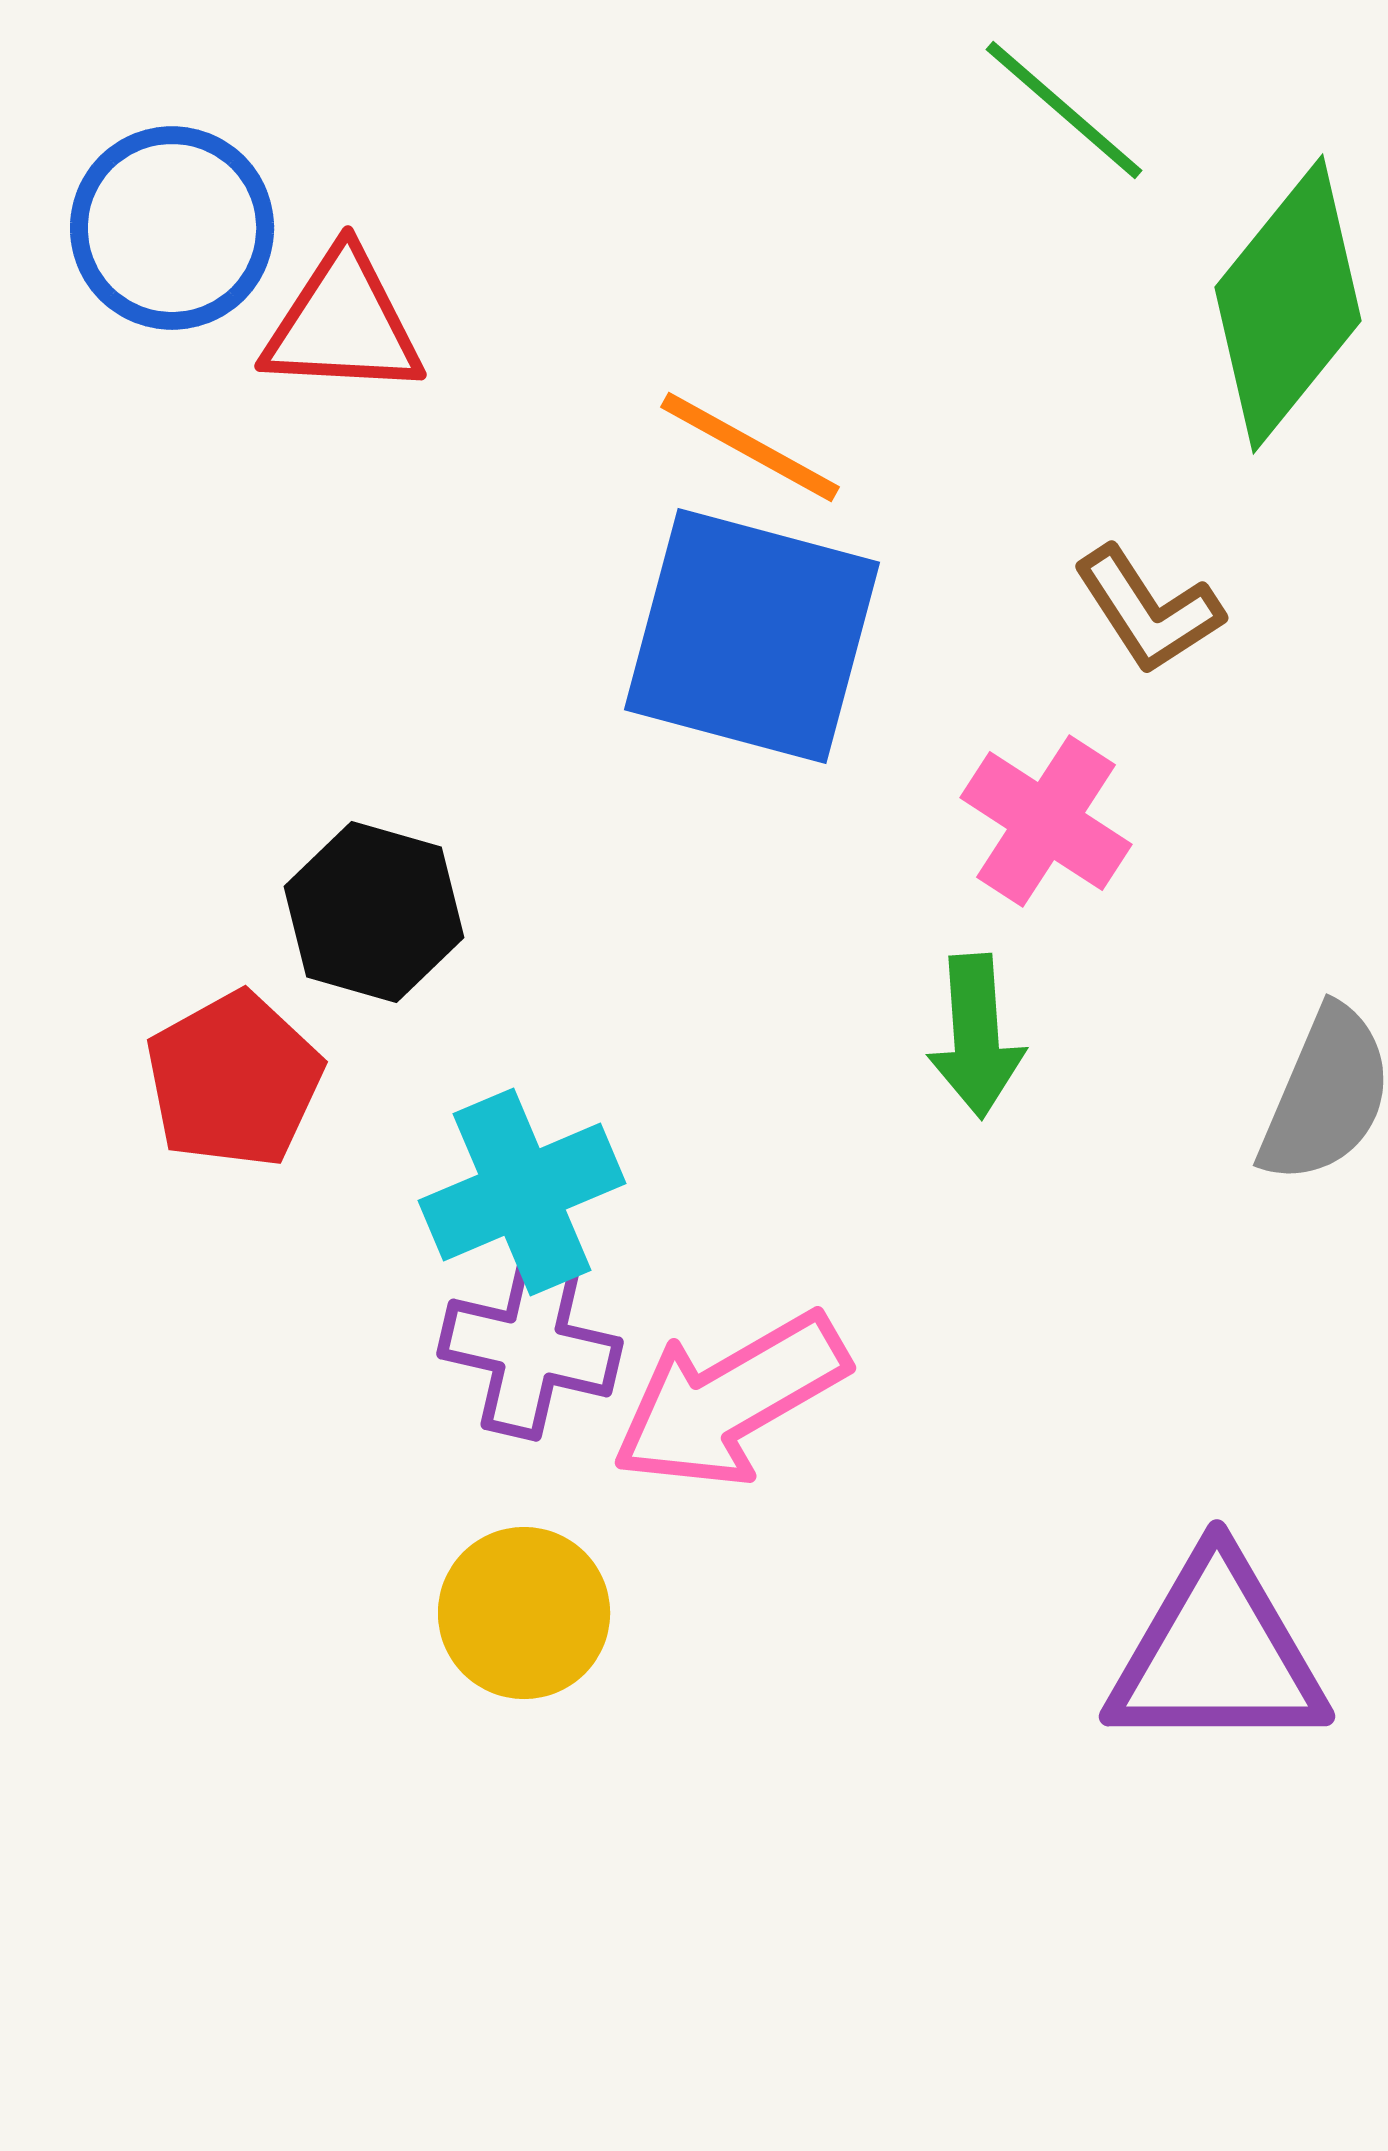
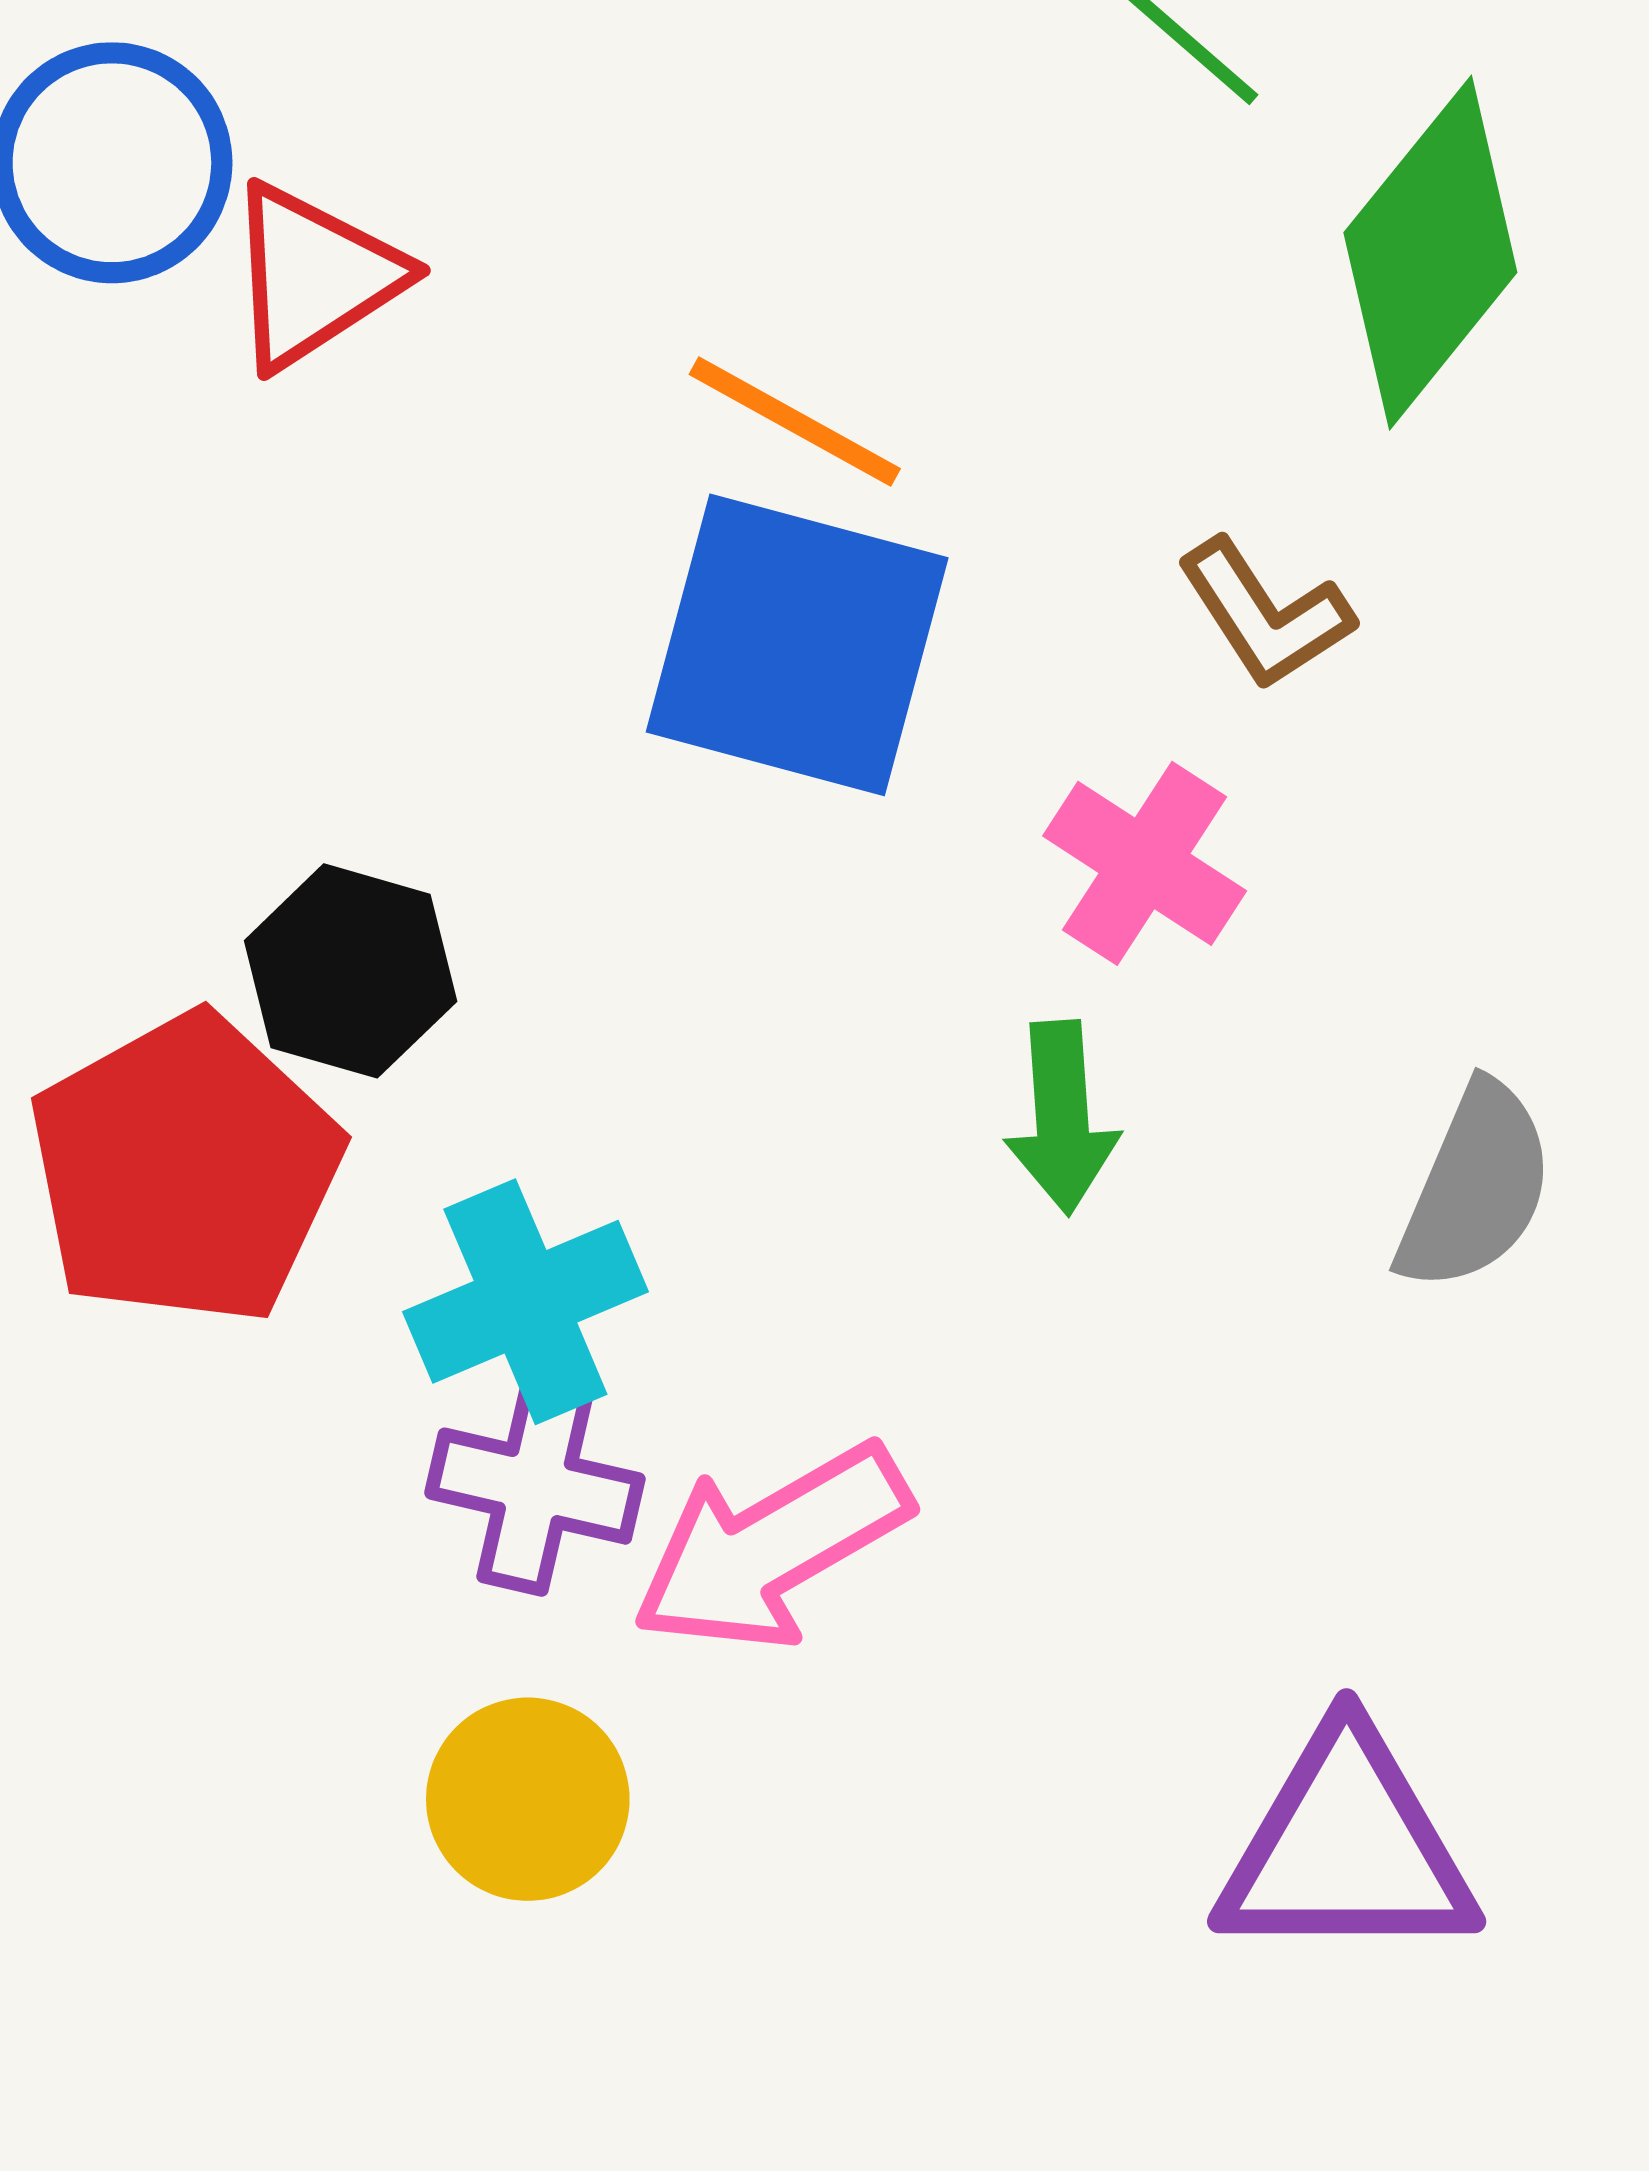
red triangle: (343, 324) -> (314, 276), turned -36
red pentagon: (234, 1080) -> (185, 1169), size x1.5

